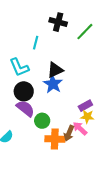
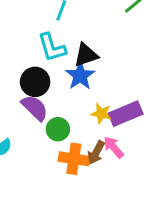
cyan L-shape: (19, 67) -> (52, 47), moved
purple rectangle: (85, 106) -> (126, 114), size x1.5
yellow star: (87, 117) -> (101, 114), moved

